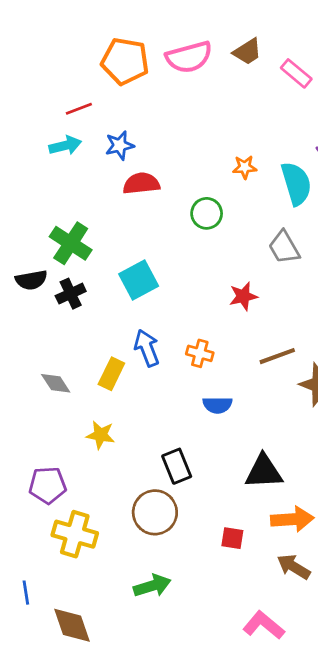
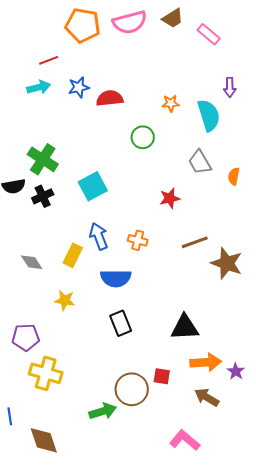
red semicircle: (141, 183) -> (110, 98), moved
blue semicircle: (217, 405) -> (116, 278), moved, size x1.4
brown circle: (155, 512) -> (132, 389), moved

